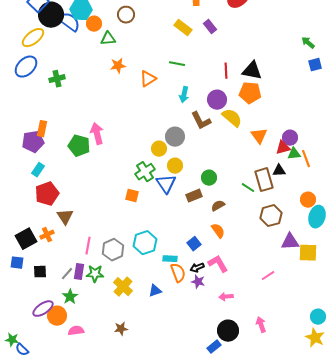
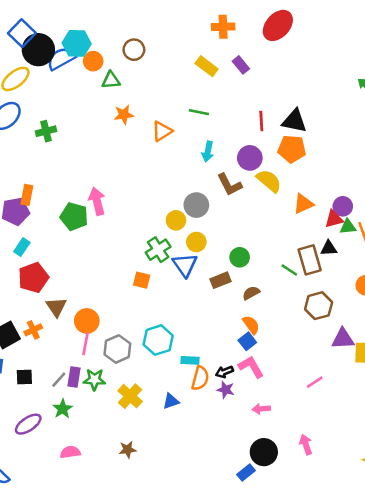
blue semicircle: (69, 22) -> (61, 59), turned -65
orange triangle: (259, 136) -> (303, 204), turned 42
blue square: (194, 244) -> (247, 341), moved
orange semicircle: (178, 273) -> (200, 378), turned 36
orange circle: (57, 316) -> (87, 321), moved

